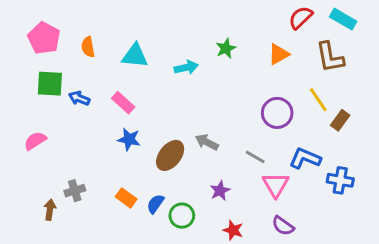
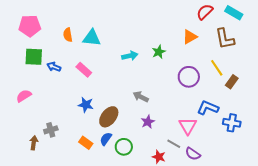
pink pentagon: (44, 38) -> (30, 26), turned -30
orange semicircle: (88, 47) -> (68, 35), moved
green star: (226, 48) -> (159, 52), moved
cyan arrow: (186, 67) -> (130, 56), moved
blue star: (129, 139) -> (86, 105), moved
brown ellipse: (170, 155) -> (109, 117), moved
gray line: (255, 157) -> (174, 144), moved
purple star: (220, 191) -> (148, 122), moved
orange rectangle: (126, 198) -> (86, 143), moved

